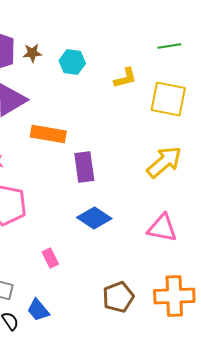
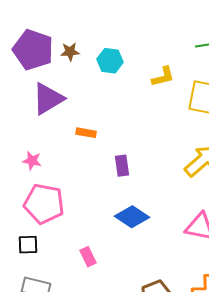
orange rectangle: (48, 134) -> (86, 133), size x0.6
purple rectangle: (84, 167) -> (122, 166), size x0.7

